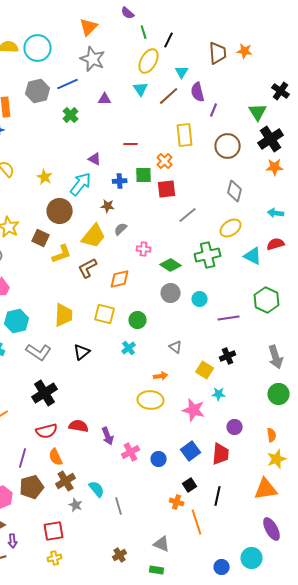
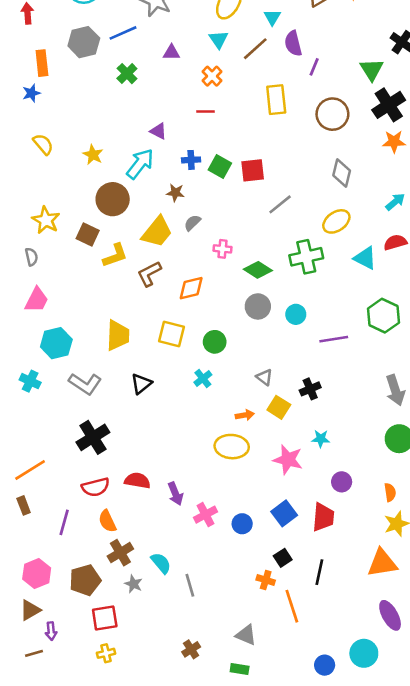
orange cross: (165, 161) -> (212, 76), moved
green square: (144, 175) -> (220, 166), moved, turned 30
cyan arrow: (276, 213) -> (395, 202), turned 133
black cross: (228, 356) -> (310, 389), moved
yellow square: (205, 370) -> (279, 407), moved
brown pentagon: (32, 487) -> (85, 580), moved

